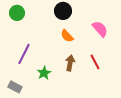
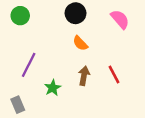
pink semicircle: (100, 29) -> (120, 19), moved
gray rectangle: (15, 87) -> (18, 105), turned 40

